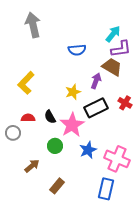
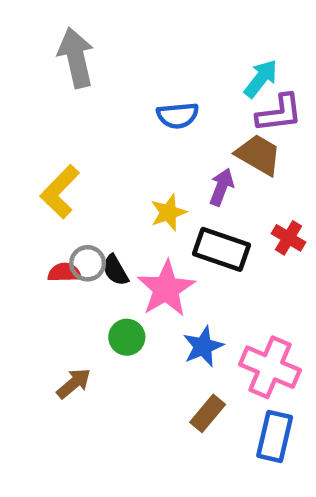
black rectangle: (96, 108) -> (222, 249), turned 45
gray circle: (13, 133) -> (88, 263), moved
brown rectangle: (57, 186) -> (208, 413), moved
blue rectangle: (106, 189) -> (275, 436), moved

